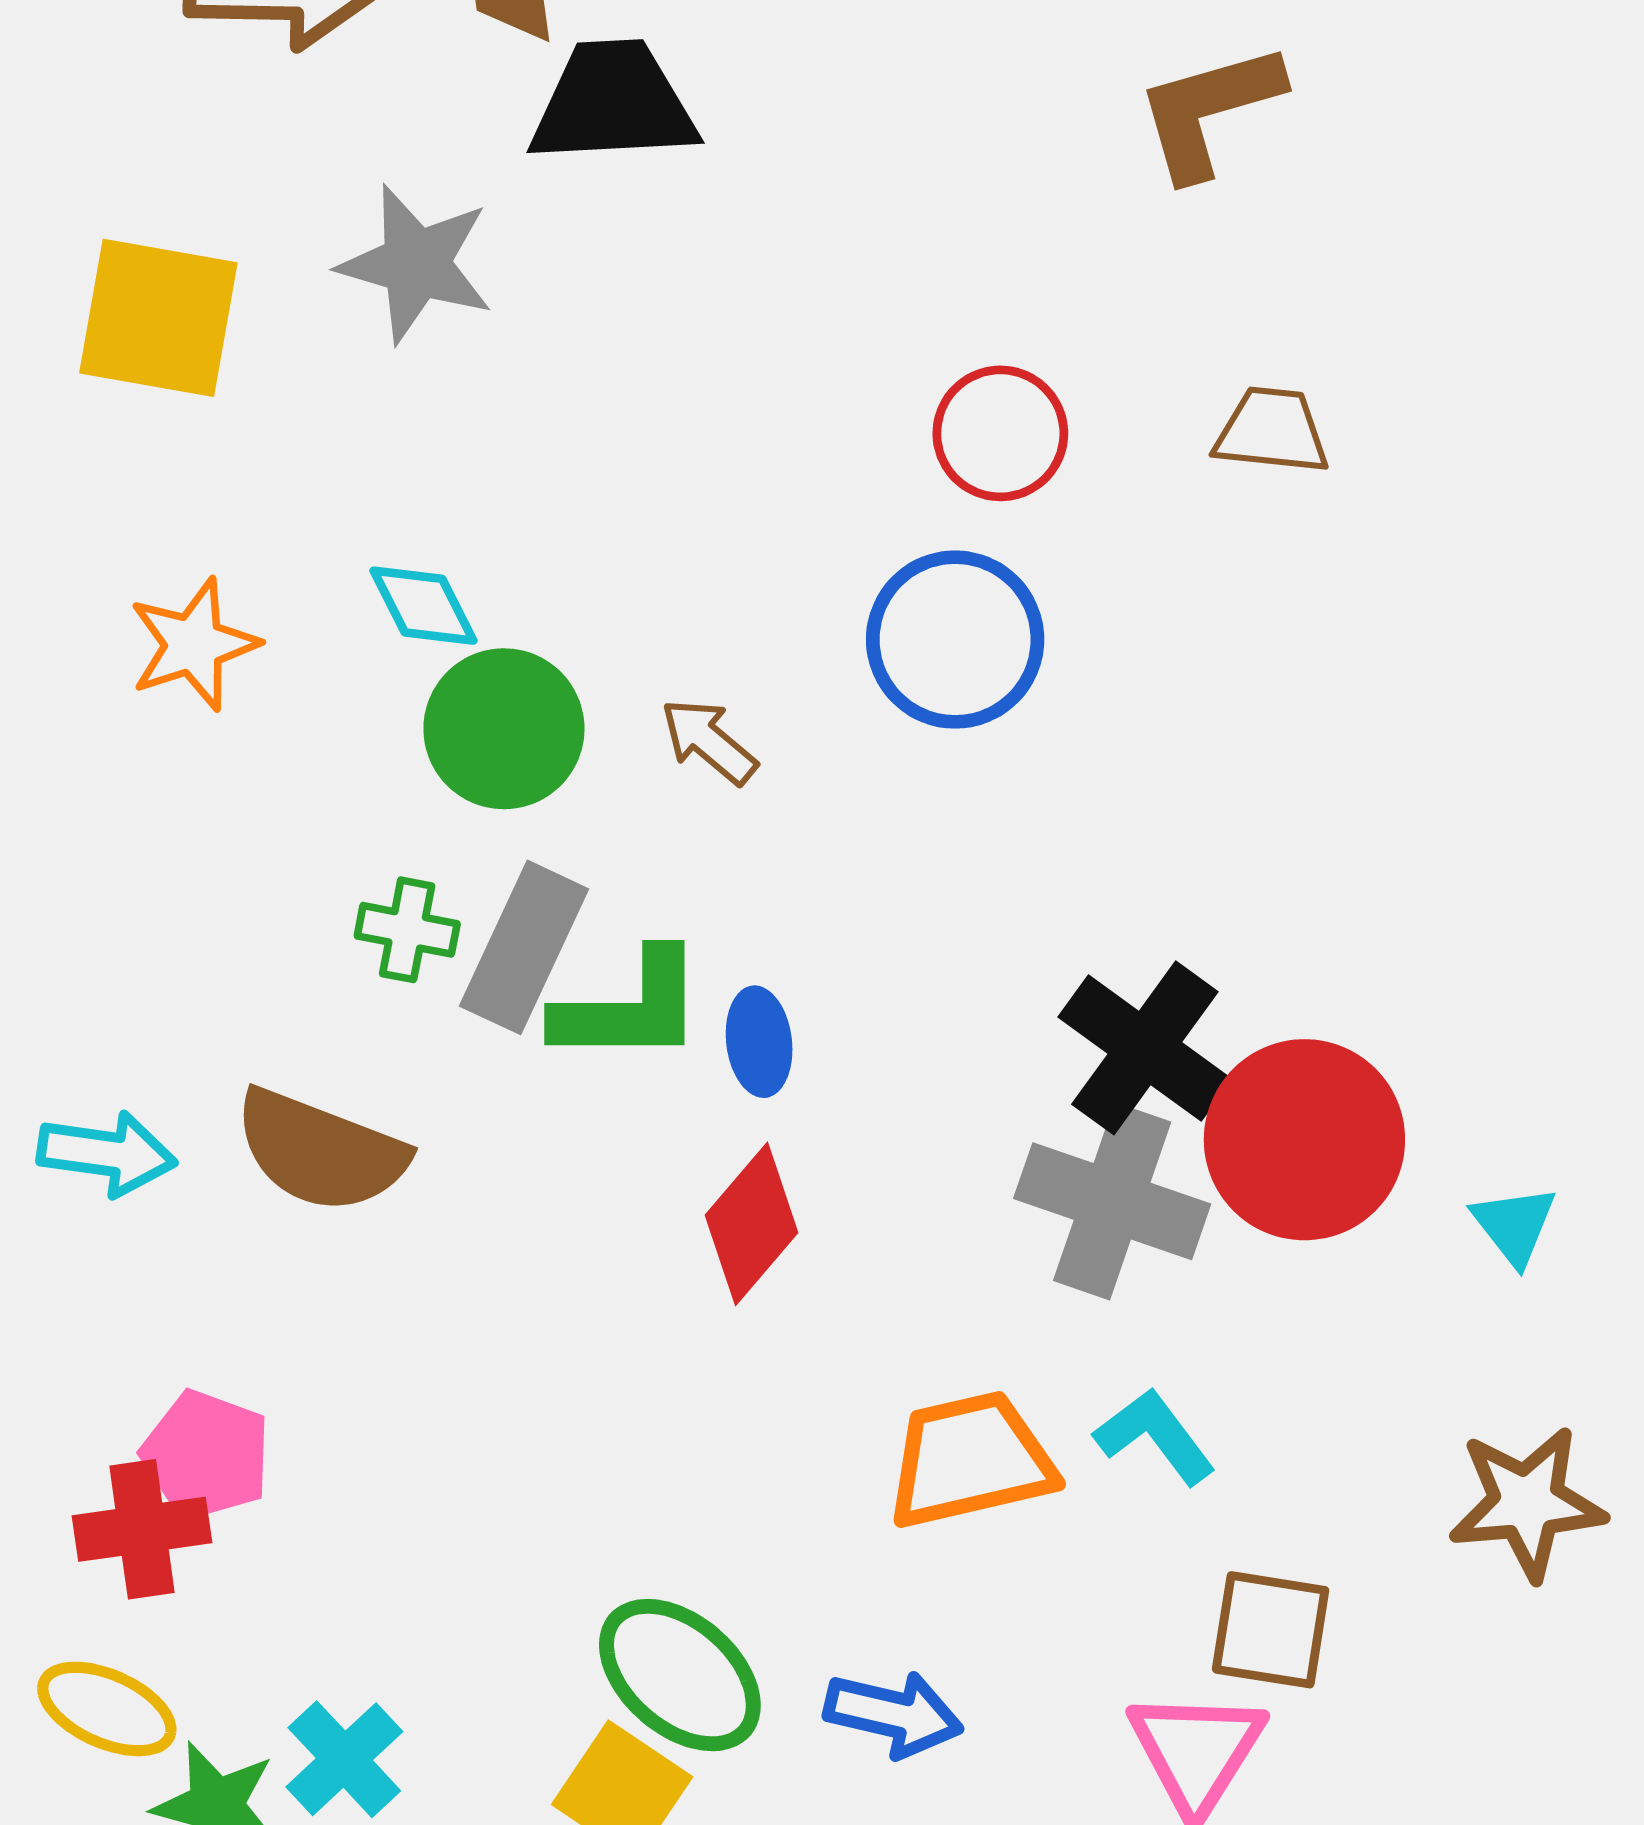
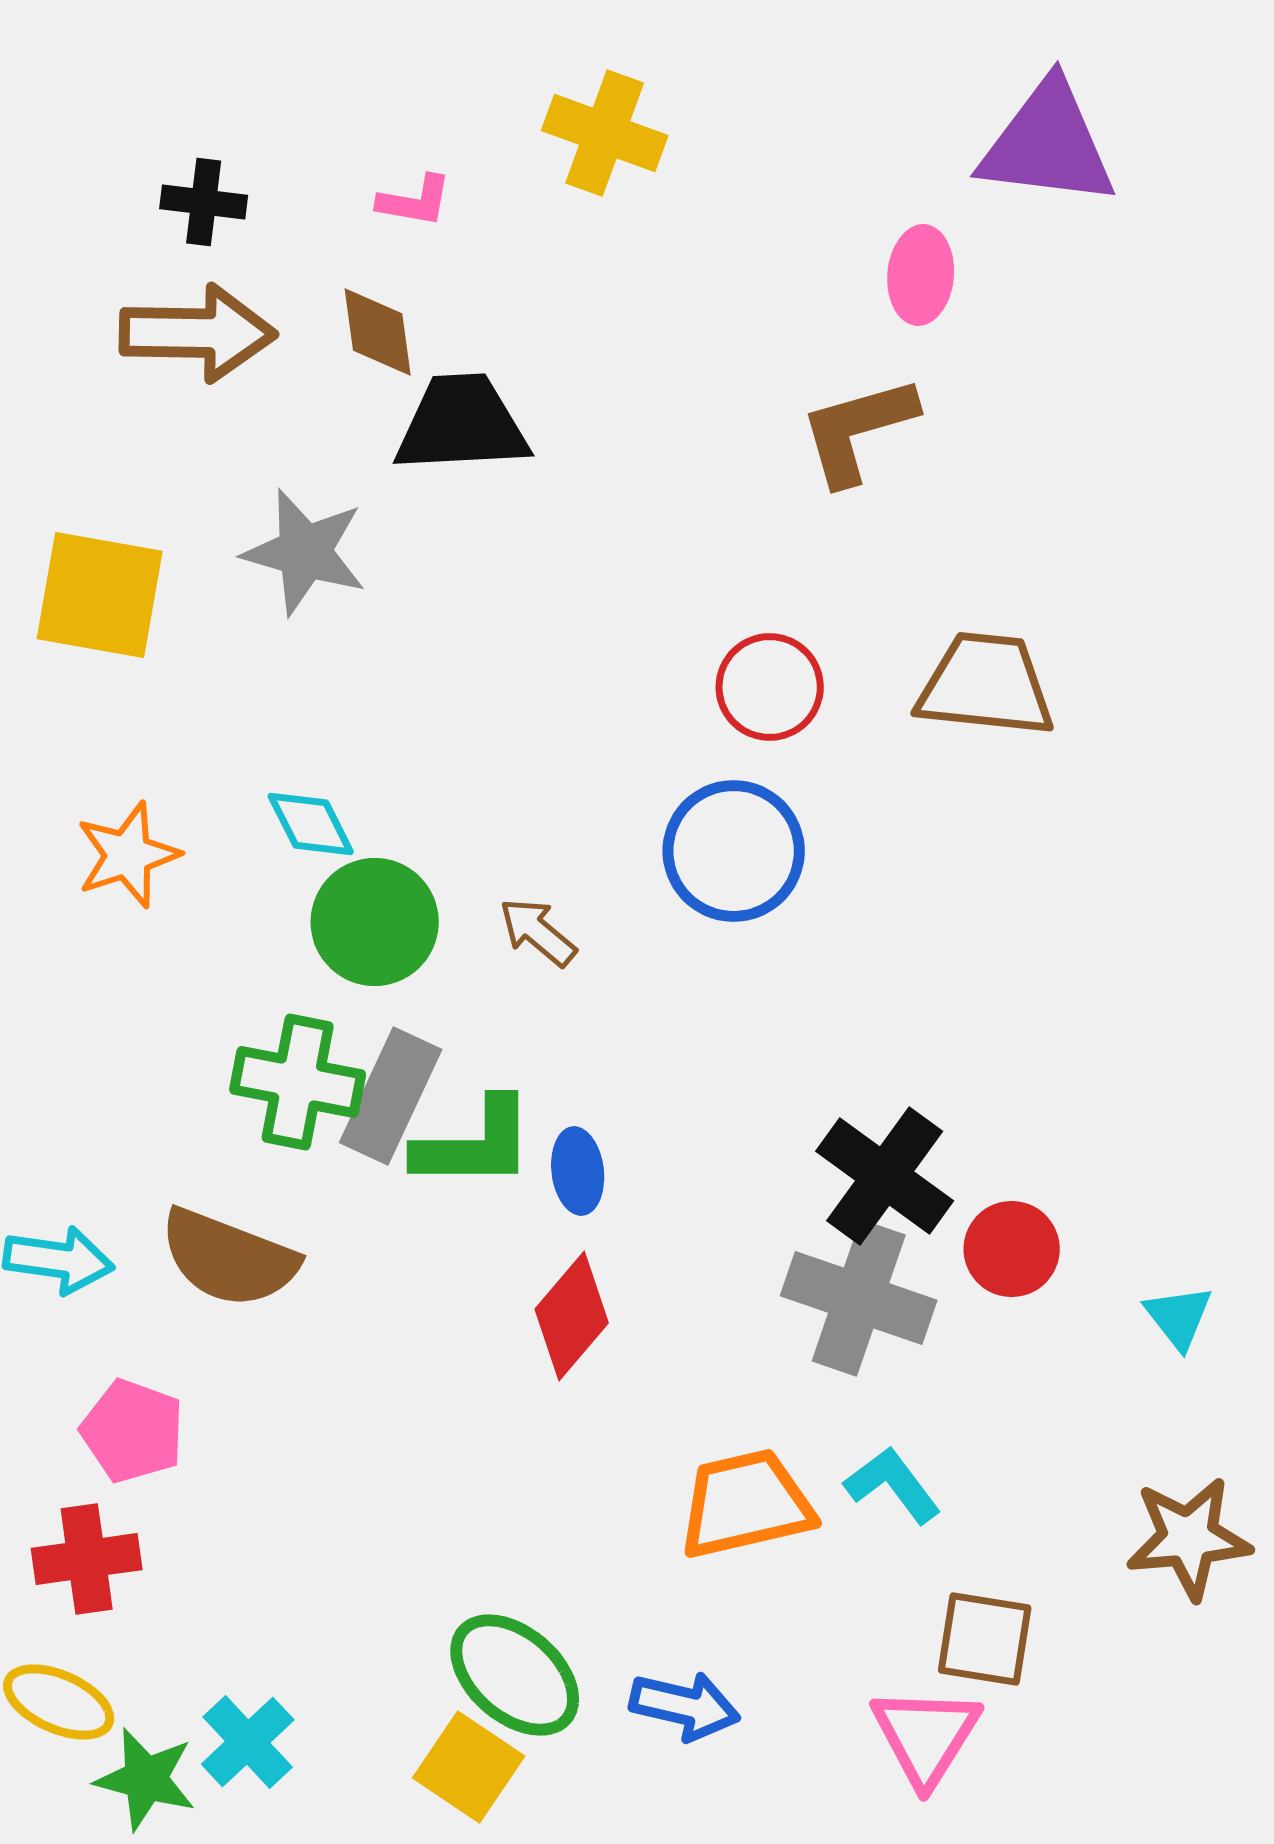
brown L-shape: (1209, 110) -> (858, 430), moved
brown trapezoid: (1272, 431) -> (986, 685), size x1.5
green cross: (407, 930) -> (298, 1082), size x1.6
red circle: (1304, 1140) -> (1012, 1249), size x0.6
pink pentagon: (206, 1455) -> (133, 1431), moved

